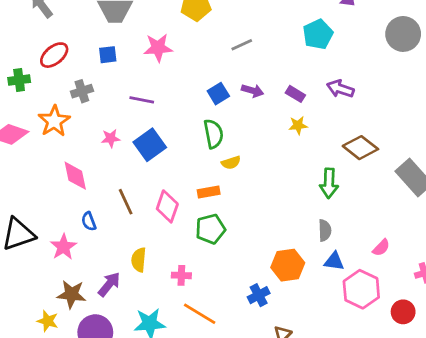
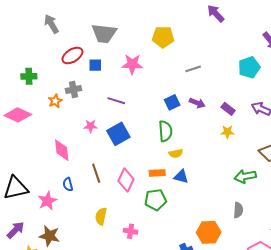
red ellipse: (54, 55) -> (72, 55), moved
orange star: (54, 121) -> (55, 101), moved, size x0.6
green arrow: (329, 183) -> (245, 176), turned 70
blue triangle: (334, 261) -> (181, 177), moved
purple arrow: (109, 284) -> (16, 230), moved

